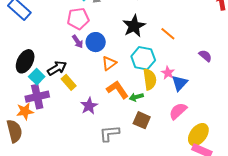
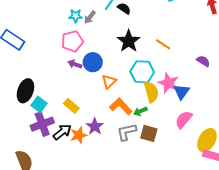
purple arrow: (78, 42) -> (75, 64), turned 152
black arrow: (57, 68) -> (62, 132), moved
pink star: (168, 73) -> (168, 83), size x1.5
orange star: (25, 111) -> (79, 135), moved
gray L-shape: (109, 133) -> (127, 132), moved

